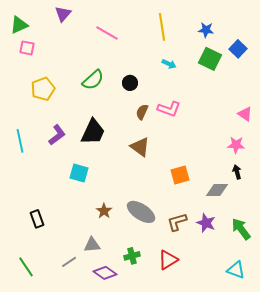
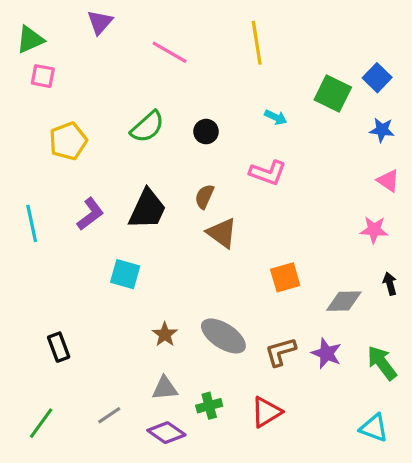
blue star: (206, 30) -> (382, 130), moved
cyan arrow: (169, 64) -> (276, 117), moved
brown semicircle: (142, 112) -> (204, 197), moved
black arrow: (237, 172) -> (390, 284), moved
gray triangle: (92, 245) -> (165, 388), moved
green line: (26, 267) -> (41, 423), turned 70

